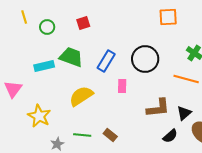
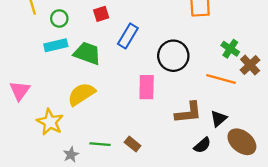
blue rectangle: (106, 61) -> (128, 36), moved
cyan rectangle: (44, 66) -> (56, 45), moved
pink rectangle: (122, 86) -> (147, 87), size x1.5
yellow semicircle: (81, 96) -> (81, 94), moved

